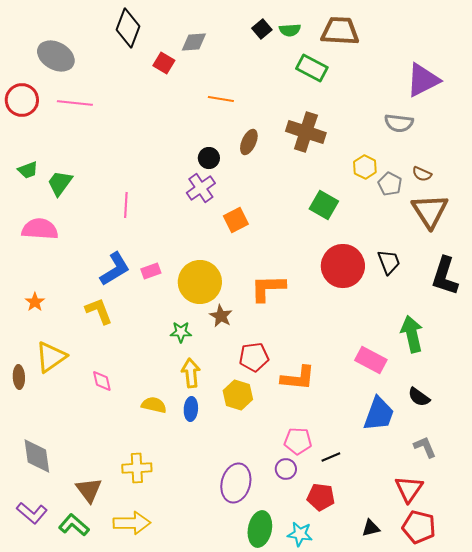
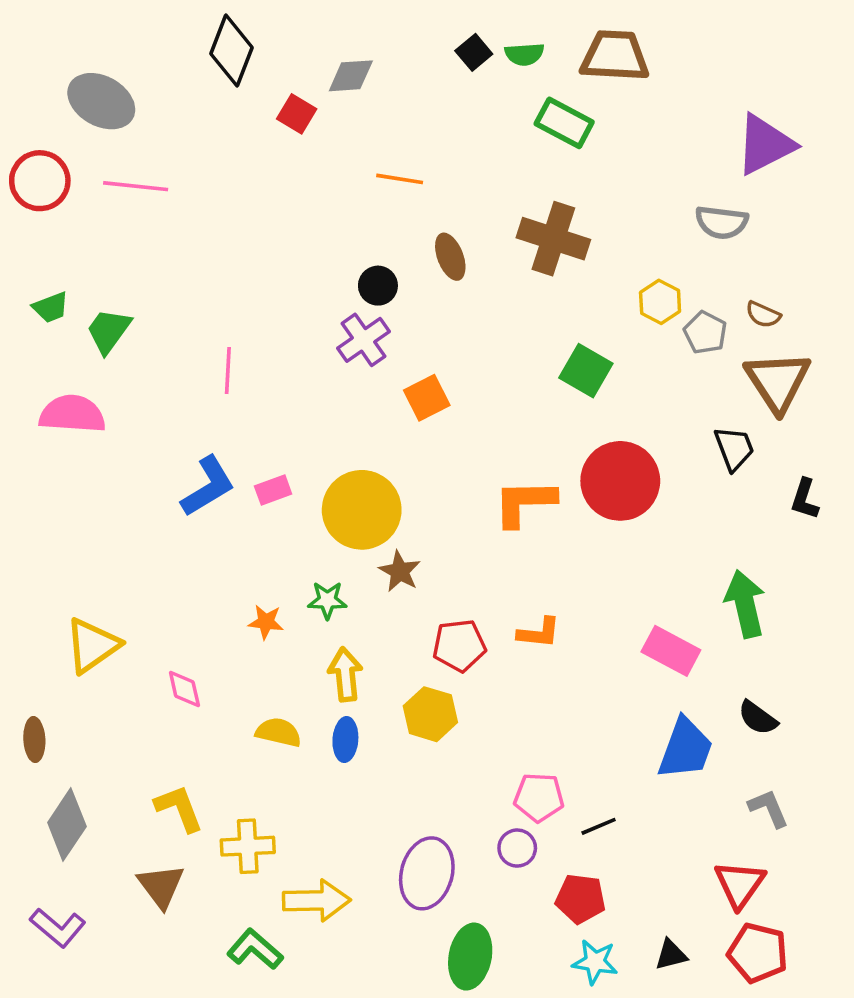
brown ellipse: (249, 142) -> (450, 257), turned -45
black trapezoid: (389, 262) -> (734, 448), moved
black L-shape: (445, 276) -> (805, 499), size x0.6
orange L-shape: (268, 288) -> (524, 503), moved
orange star: (35, 302) -> (266, 622), moved, turned -30
yellow L-shape: (99, 311) -> (179, 808), moved
brown ellipse: (19, 377) -> (34, 740), moved
orange L-shape: (298, 378) -> (539, 633), moved, size x0.7
gray diamond: (37, 456) -> (67, 825), turned 42
yellow arrow: (132, 523) -> (316, 900), moved
green L-shape: (74, 525) -> (255, 949), moved
cyan star: (300, 534) -> (595, 962), moved

